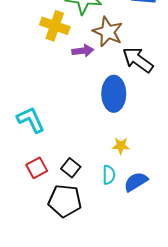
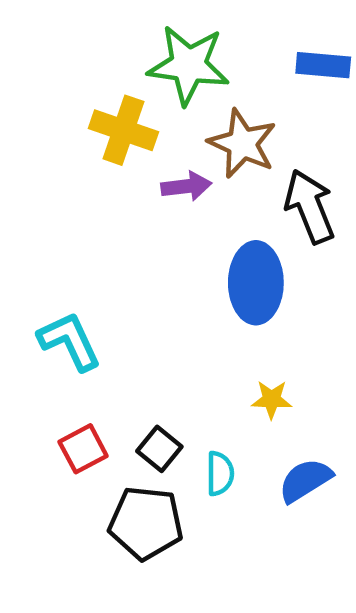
black arrow: (138, 60) -> (310, 206), turned 32
cyan semicircle: (109, 175) -> (220, 474), moved

